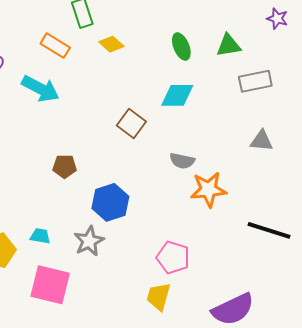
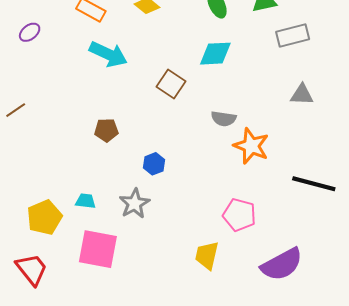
cyan arrow: (40, 89) -> (108, 54), moved
orange star: (208, 189) -> (251, 146), turned 30
blue hexagon: (110, 202) -> (154, 164), size x0.6
pink pentagon: (173, 257) -> (239, 215), moved

